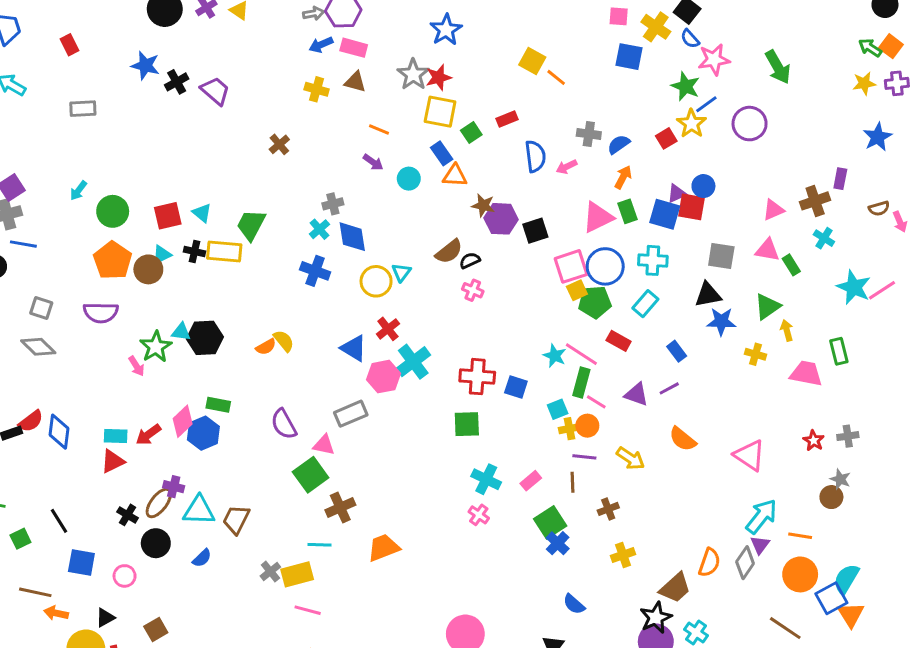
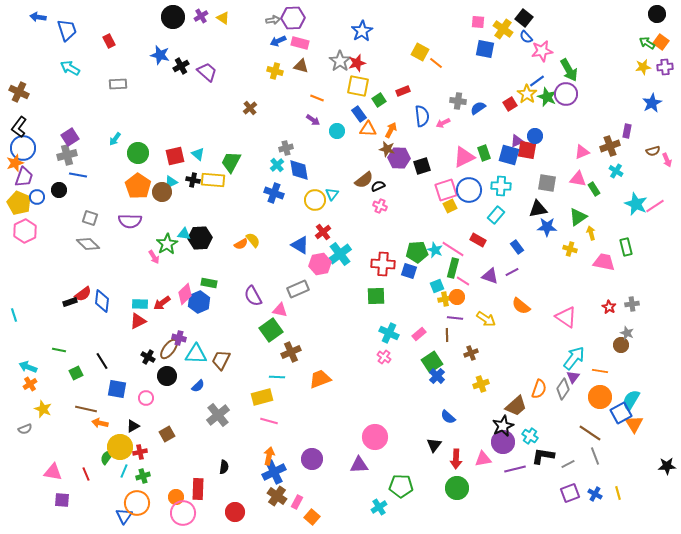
green arrow: (778, 67) -> (569, 70), moved
green star: (686, 86) -> (547, 97), moved
orange arrow: (623, 177) -> (391, 130), moved
green pentagon: (595, 302) -> (417, 252), moved
gray cross: (270, 571) -> (218, 415), moved, size x1.6

